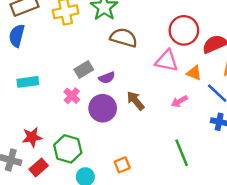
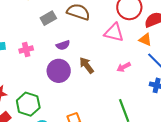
gray rectangle: (84, 70) -> (48, 18), moved
orange triangle: (194, 73) -> (145, 40), moved
pink cross: (72, 96) -> (26, 50), moved, turned 32

